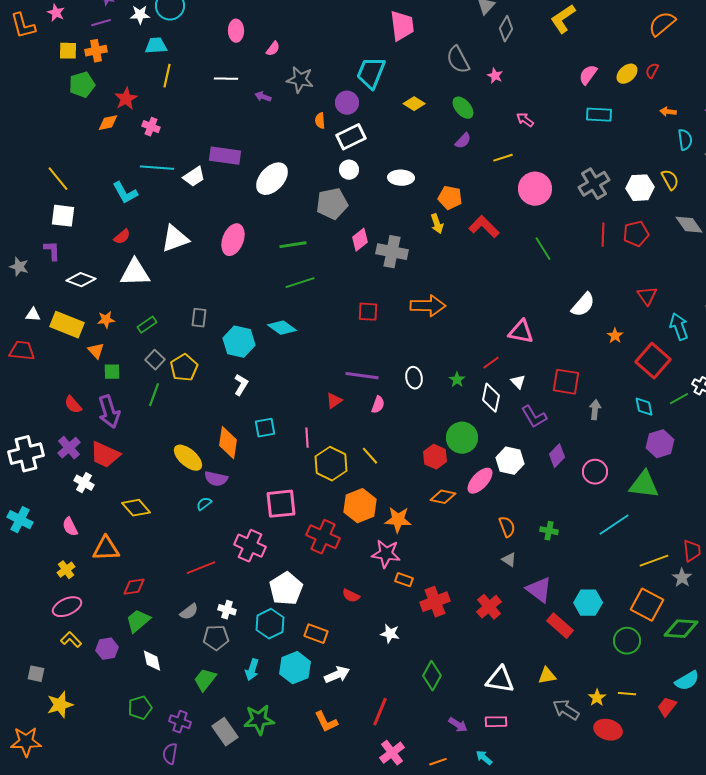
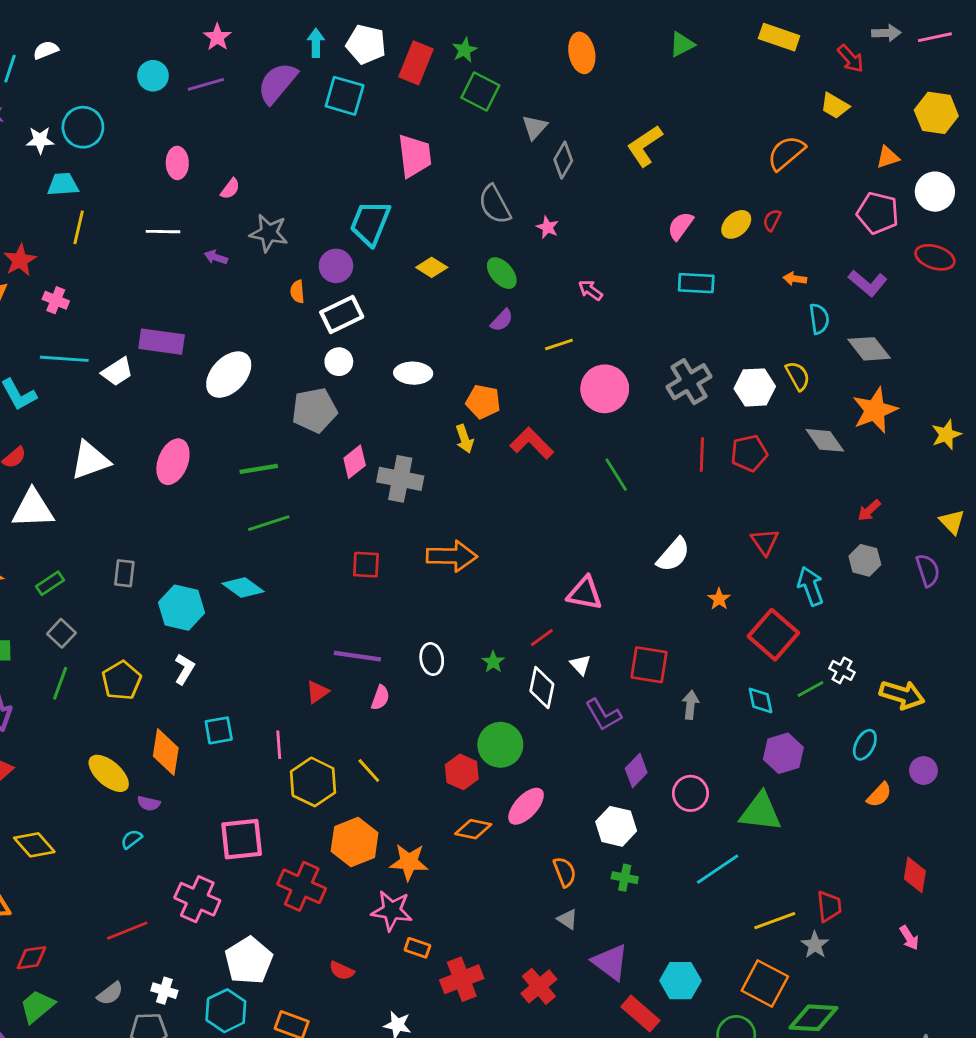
yellow pentagon: (184, 368) -> (122, 680), moved
white hexagon: (510, 461) -> (616, 826), moved
purple semicircle: (216, 479) -> (149, 803), size x0.7

